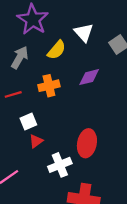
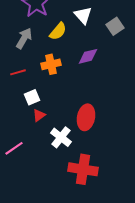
white cross: (60, 165) -> (61, 137), turned -30

